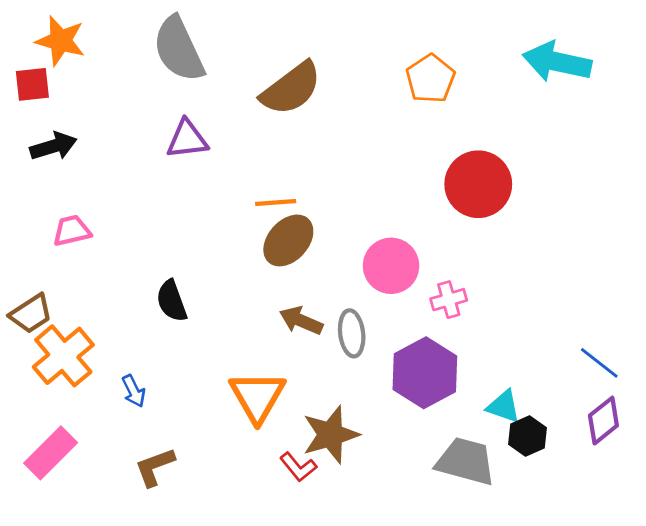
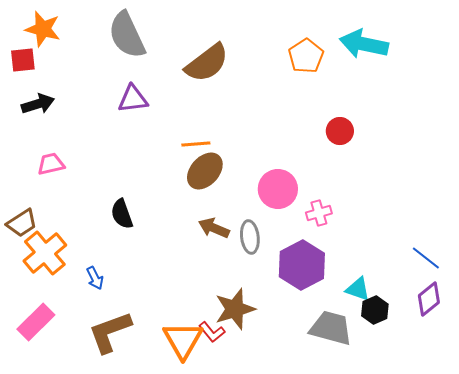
cyan arrow: (557, 62) -> (364, 44), moved
red circle: (478, 184) -> (340, 131), size x0.6
orange triangle: (257, 397) -> (183, 340), moved
brown L-shape: (155, 467) -> (110, 332), size x1.5

